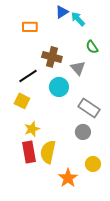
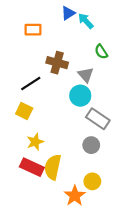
cyan circle: (59, 87) -> (80, 96), moved
red rectangle: (29, 152) -> (32, 167), turned -55
yellow circle: (93, 164) -> (92, 181), moved

